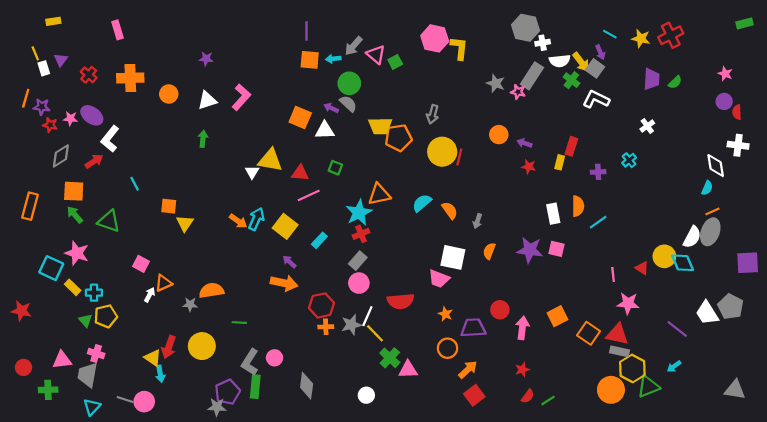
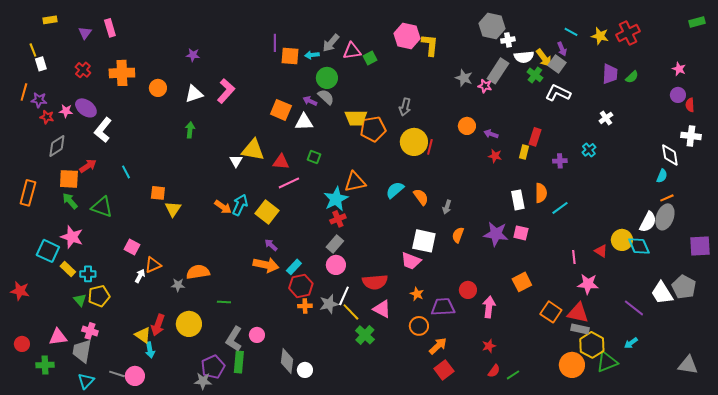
purple line: (307, 31) -> (275, 43), moved
pink triangle: (376, 54) -> (352, 51), turned -48
purple triangle: (61, 60) -> (85, 33), moved
red arrow: (94, 161) -> (88, 166), moved
cyan rectangle: (319, 240) -> (294, 267), moved
orange square: (558, 316) -> (522, 282), moved
pink triangle: (408, 370) -> (382, 309), moved, turned 30
white circle: (366, 395) -> (305, 370), moved

